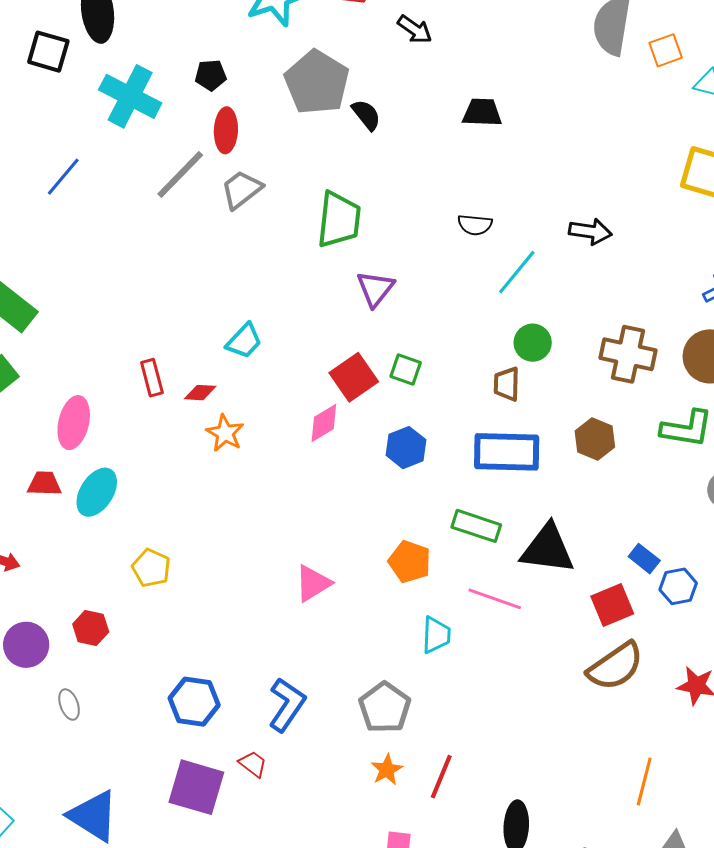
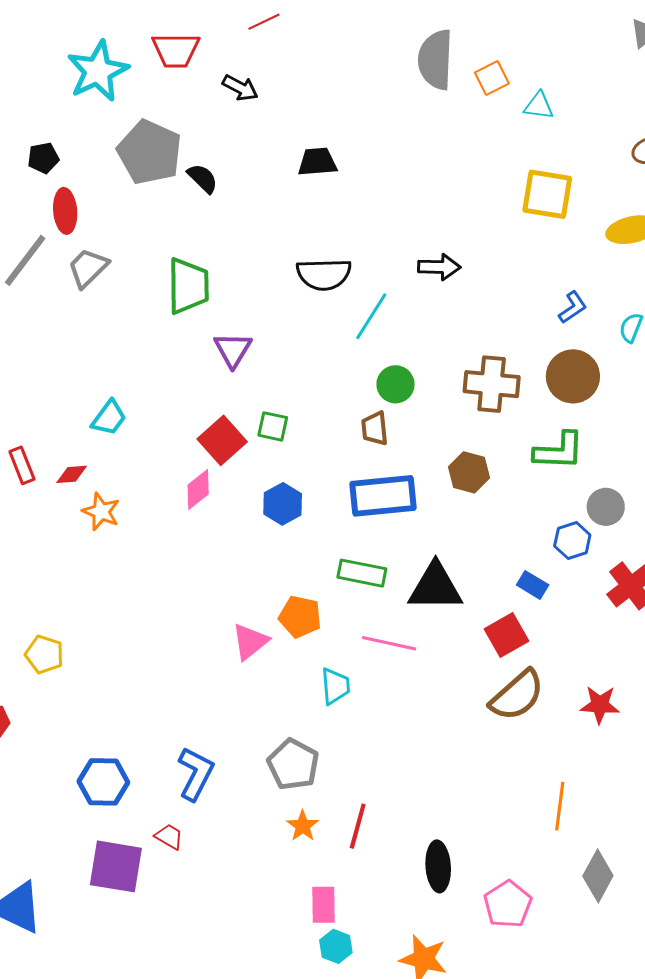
black semicircle: (475, 225) -> (324, 274), size x1.6
pink triangle: (313, 583) -> (250, 642), moved
blue hexagon: (678, 586) -> (572, 541), moved

